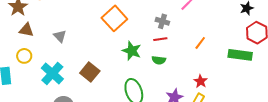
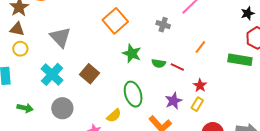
brown triangle: (26, 30) -> (17, 29), moved
gray triangle: (60, 36) -> (60, 37), size x1.6
red line: (160, 39) -> (177, 67), moved, turned 32
yellow circle: (24, 56) -> (20, 49), moved

